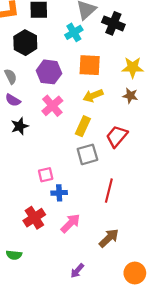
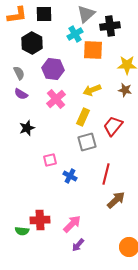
black cross: (113, 23) -> (110, 26), turned -30
orange square: (90, 65) -> (93, 50), moved
black star: (20, 126) -> (27, 128), moved
blue cross: (59, 193) -> (70, 176), moved, turned 32
red cross: (34, 218) -> (40, 220), moved, turned 30
pink arrow: (70, 223) -> (72, 224), moved
brown arrow: (109, 238) -> (116, 200), moved

